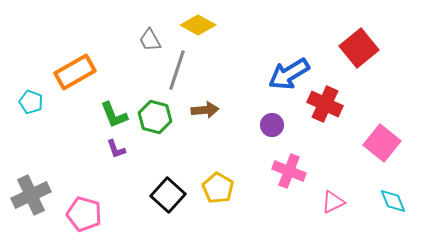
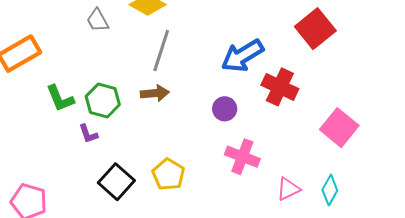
gray line: (177, 70) -> (161, 50), moved
purple L-shape: (116, 149) -> (88, 134), moved
cyan diamond: (393, 201) -> (330, 190), moved, turned 52

